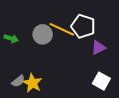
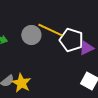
white pentagon: (83, 26) -> (71, 40), moved

